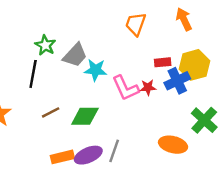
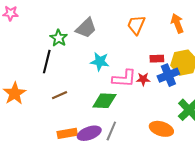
gray trapezoid: (75, 55) -> (86, 28), moved
pink L-shape: (125, 88) -> (124, 78), turned -65
green diamond: (85, 116) -> (104, 101), moved

